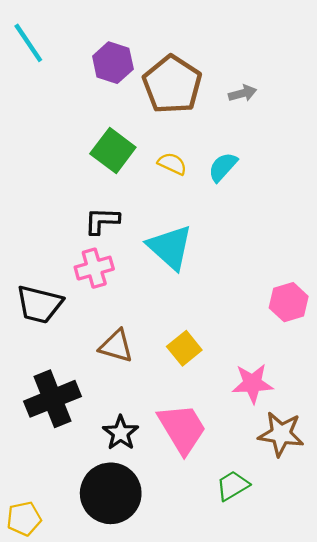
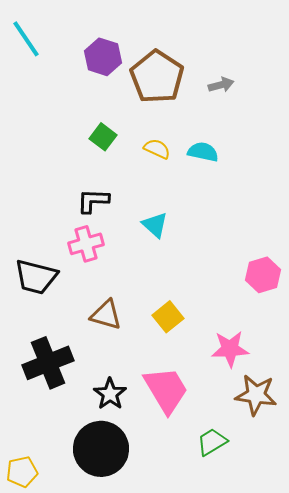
green square: (113, 151) -> (103, 137), size x0.7
cyan semicircle: (223, 167) -> (203, 152), turned 60
cyan triangle: (170, 247) -> (155, 225), size x0.6

